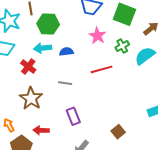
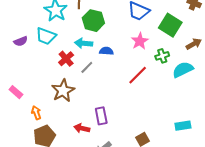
red line: (102, 69) -> (138, 75), turned -40
gray line: (65, 83) -> (87, 67), moved, turned -64
red arrow: (41, 130) -> (82, 128), moved

